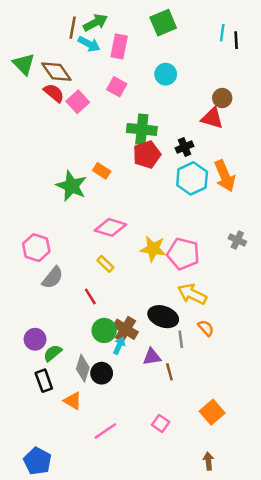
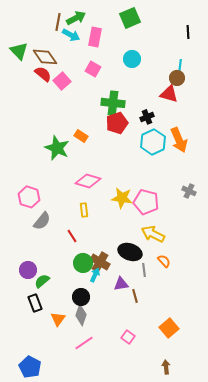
cyan line: (222, 33) -> (180, 66), moved
yellow rectangle: (105, 264) -> (84, 210), turned 40
gray diamond: (83, 368) -> (81, 315), moved
orange triangle: (73, 401) -> (58, 319), turned 35

